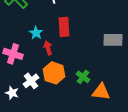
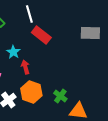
red rectangle: (64, 27) -> (41, 35), moved, turned -48
gray rectangle: (113, 40) -> (90, 33), moved

